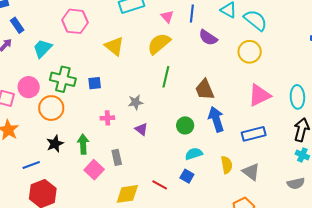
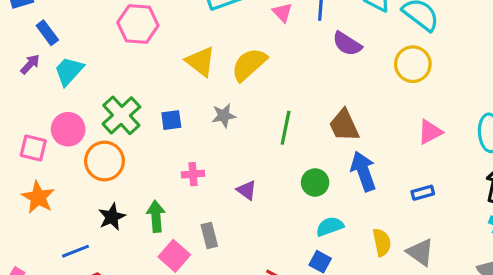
yellow semicircle: (159, 44) -> (249, 64), moved
cyan trapezoid: (42, 49) -> (69, 71), moved
green line: (166, 77) -> (286, 128), moved
green cross: (63, 79) -> (121, 115), turned 35
pink triangle: (259, 95) -> (430, 132), size x0.7
gray star: (136, 102) -> (224, 116), moved
blue rectangle: (254, 134) -> (423, 193), size x0.6

